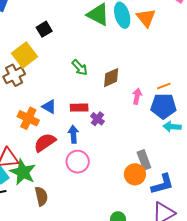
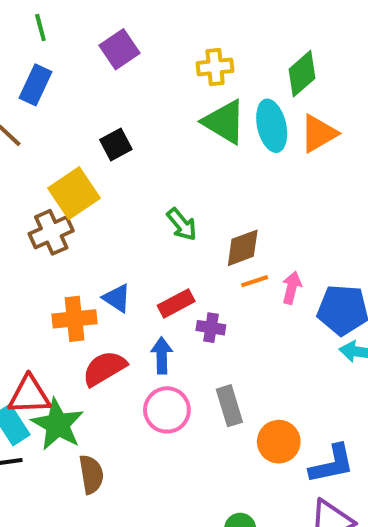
orange triangle: (146, 18) -> (319, 133), turned 35
orange line: (164, 86) -> (255, 281), moved
red rectangle: (79, 108) -> (176, 303), turned -30
orange cross: (28, 118) -> (74, 319), turned -35
purple cross: (97, 119) -> (211, 328), turned -32
gray rectangle: (144, 160) -> (229, 406), moved

